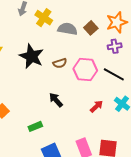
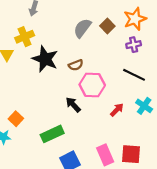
yellow cross: (44, 18) -> (25, 37), moved, turned 36
gray semicircle: (67, 29) -> (82, 28), turned -60
pink hexagon: (85, 70) -> (92, 85), moved
green rectangle: (35, 126) -> (52, 134), size x1.5

